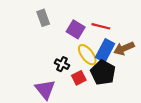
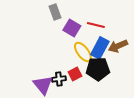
gray rectangle: (43, 18) -> (55, 12), moved
black cross: (62, 64) -> (59, 79), moved, turned -32
black pentagon: (103, 73) -> (98, 69), turned -30

